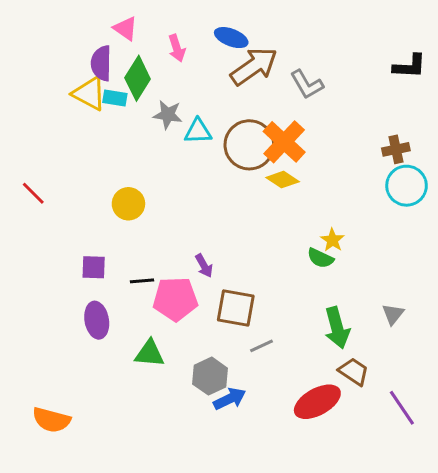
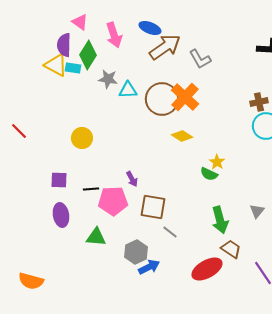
pink arrow: (177, 48) -> (114, 35), size x1.4
yellow diamond: (283, 180) -> (182, 136), moved
gray line: (261, 346) -> (170, 232), turned 63

